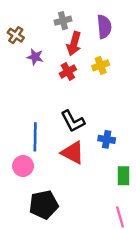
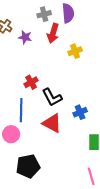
purple semicircle: (104, 27) -> (68, 13), moved
purple star: (35, 57) -> (25, 37), moved
red cross: (68, 71) -> (31, 82), moved
blue cross: (107, 139) -> (80, 112), turned -32

